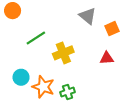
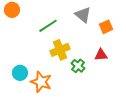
green line: (36, 38) -> (48, 26), moved
green cross: (68, 92) -> (78, 66), moved, turned -32

